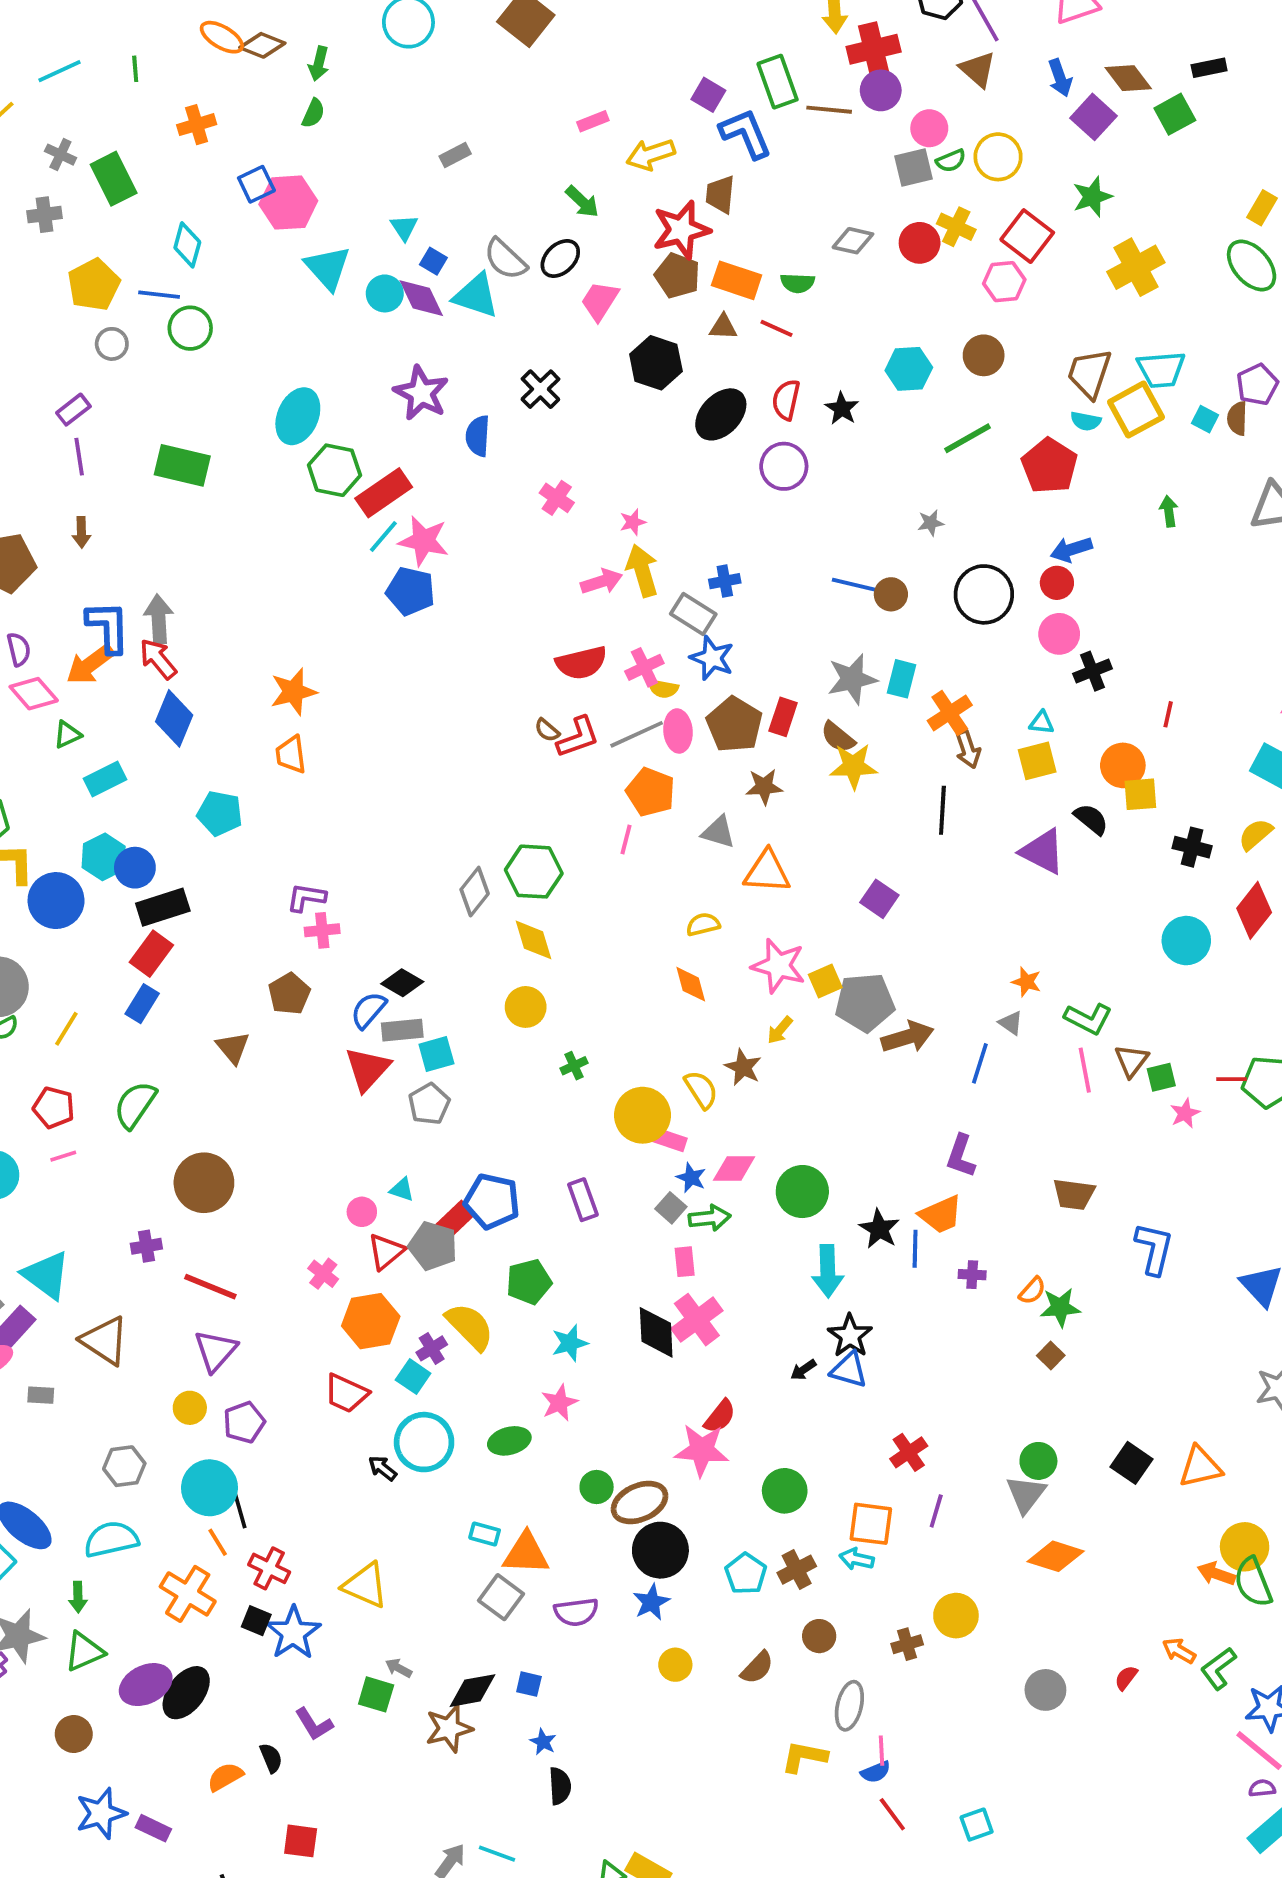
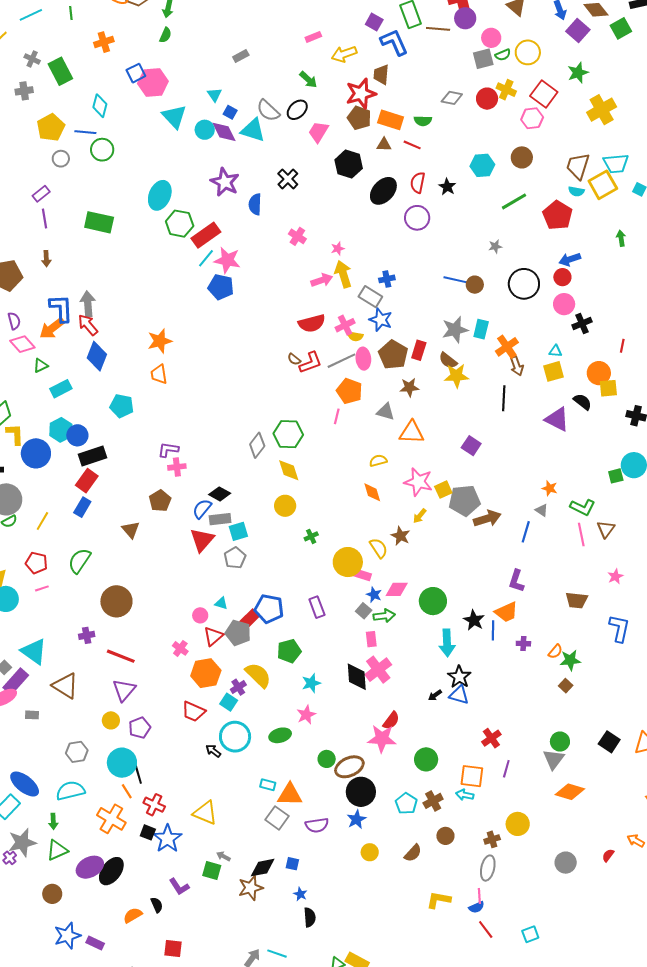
green square: (1161, 1077) -> (616, 476), moved
pink star: (1185, 1113) -> (615, 576), moved
gray ellipse: (849, 1706) -> (488, 868), moved

